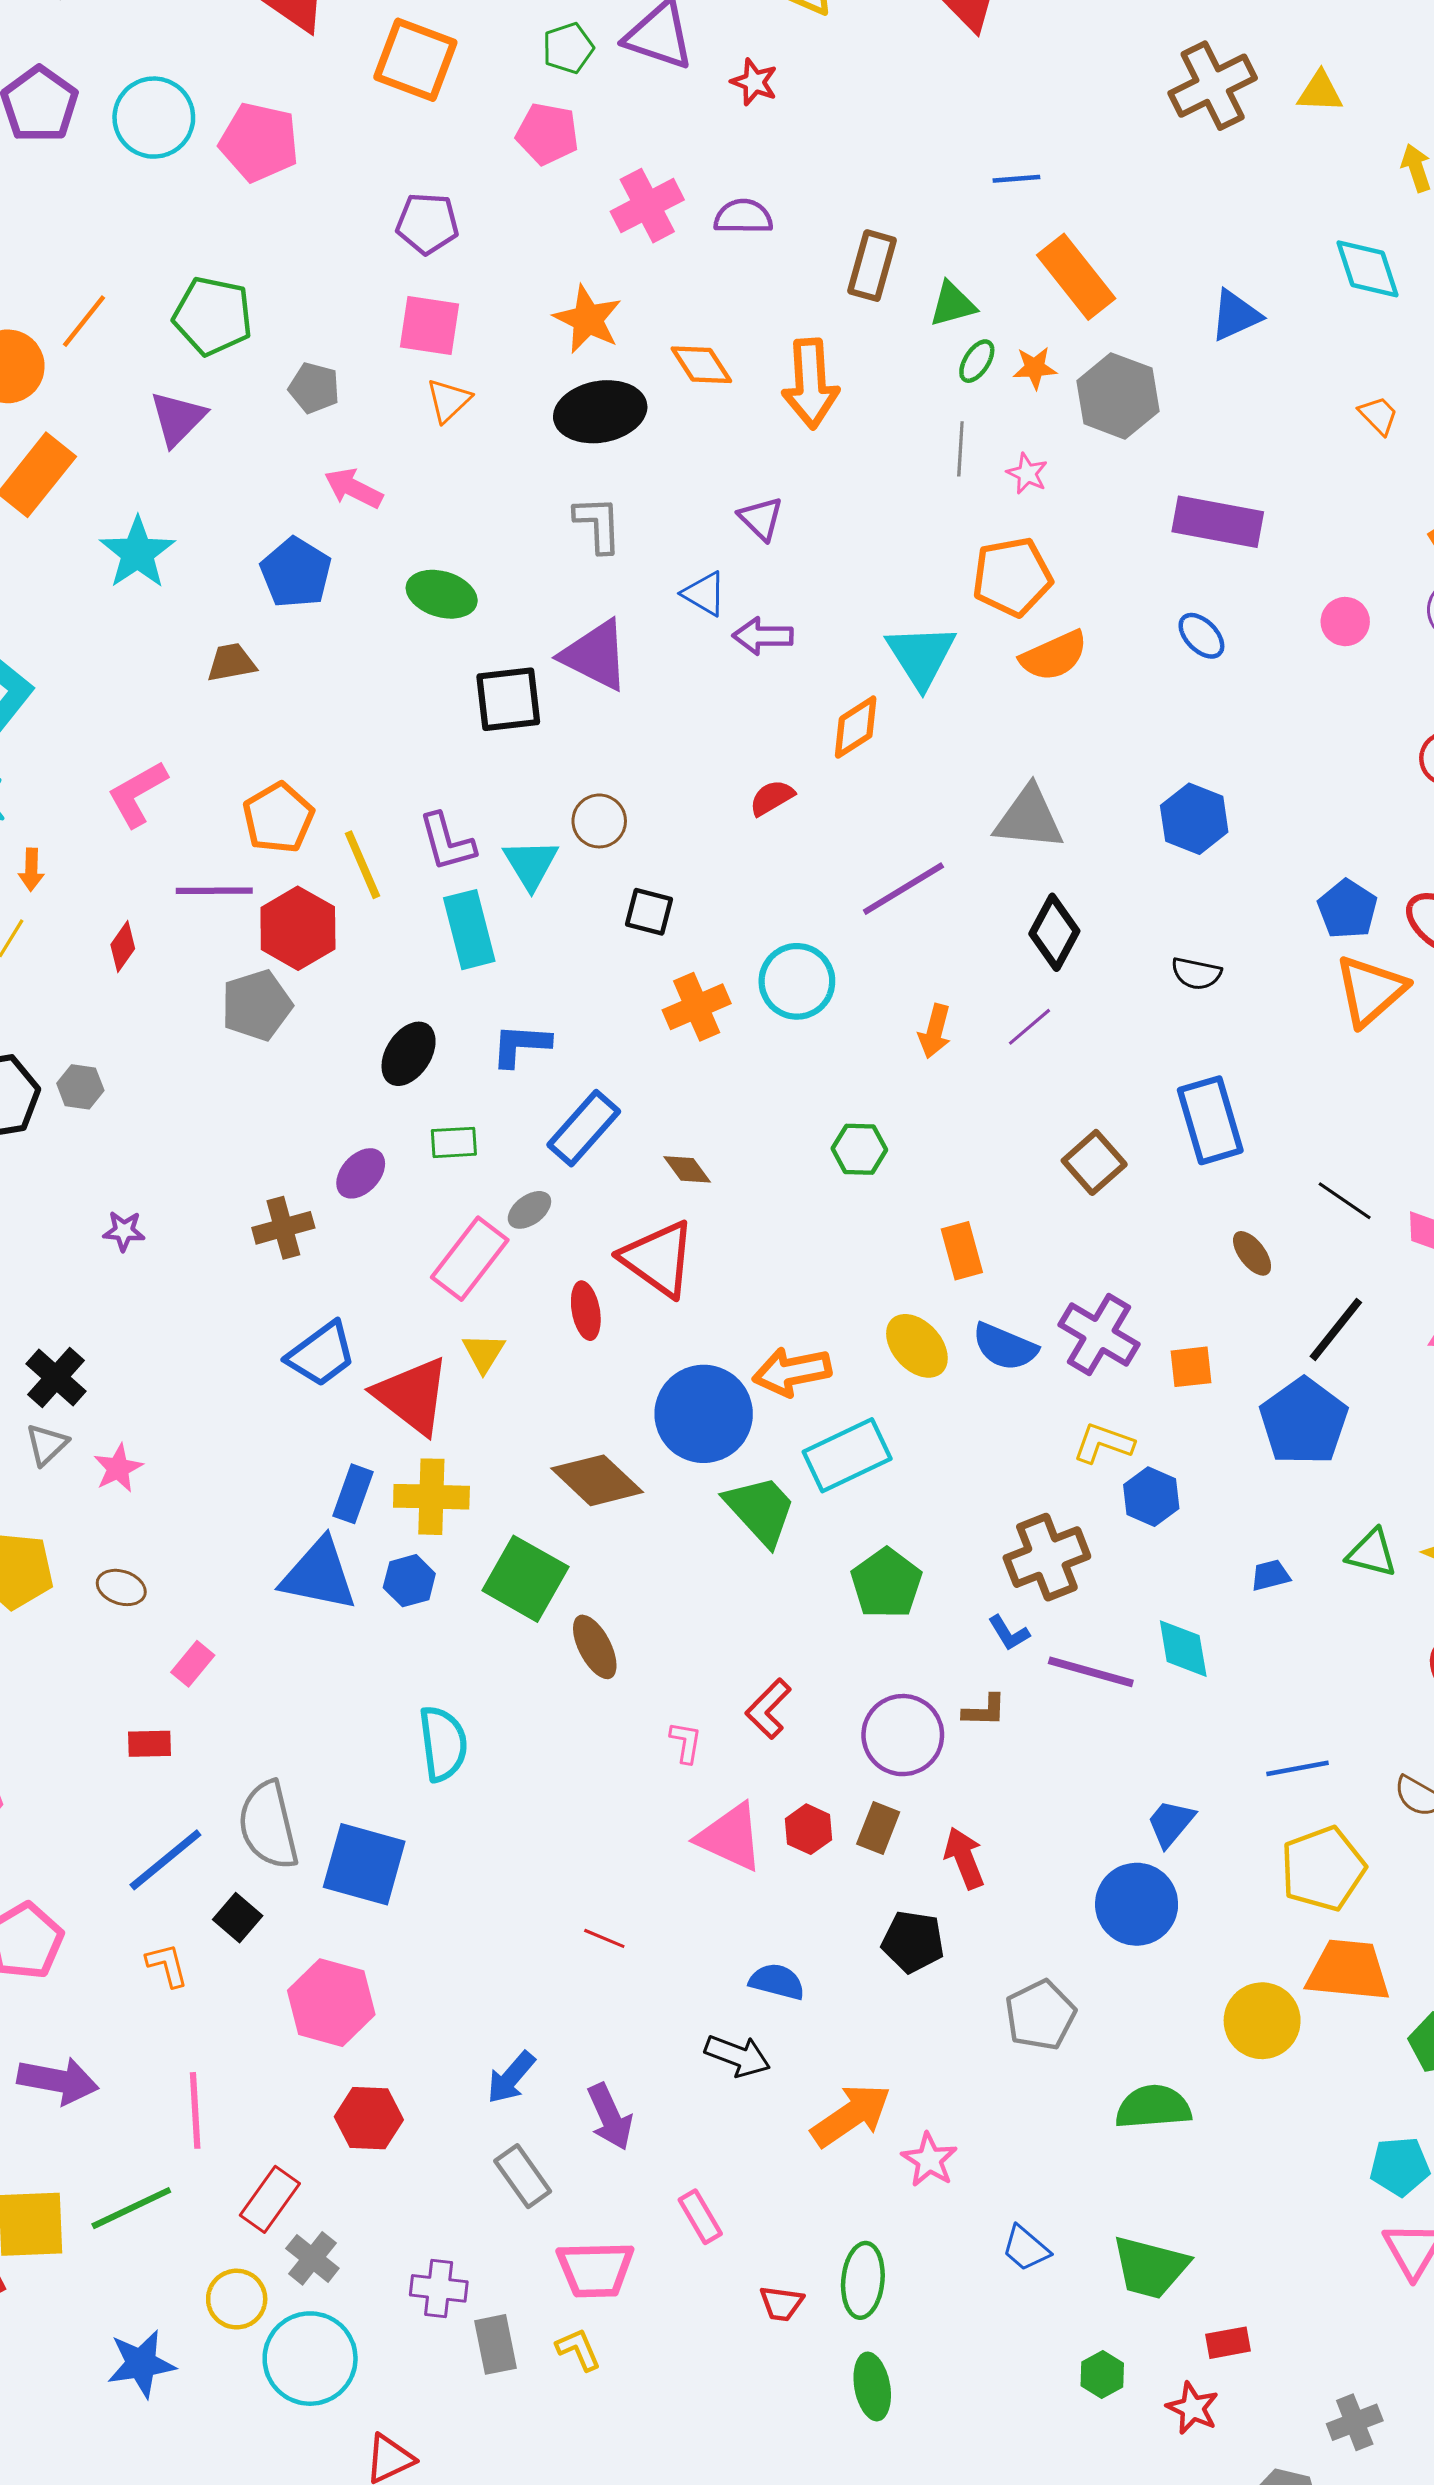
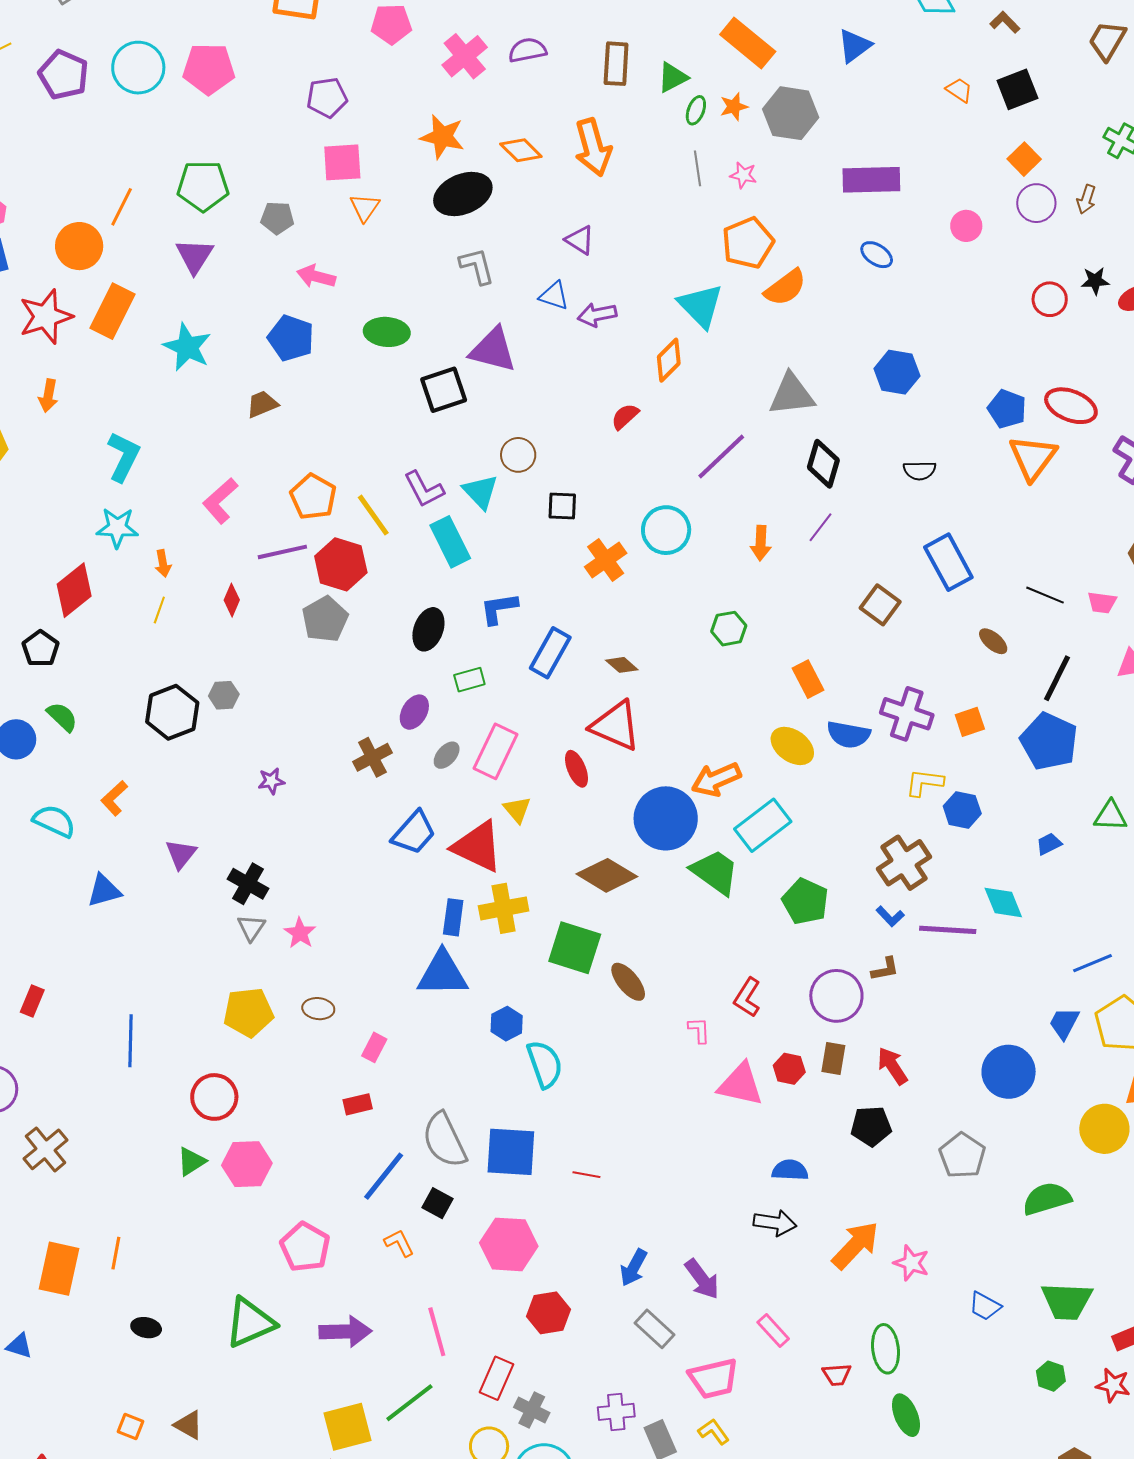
gray ellipse: (529, 1210) -> (447, 755), moved
blue hexagon: (409, 1581) -> (507, 1024), moved
blue trapezoid: (1171, 1823) -> (1064, 1023), moved
red line: (604, 1938) -> (586, 1175), moved

